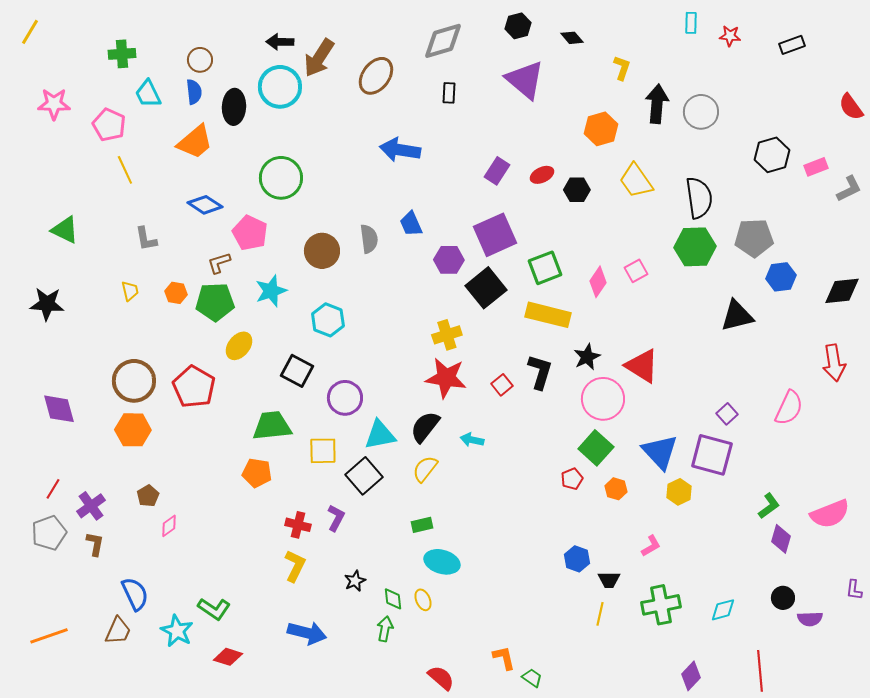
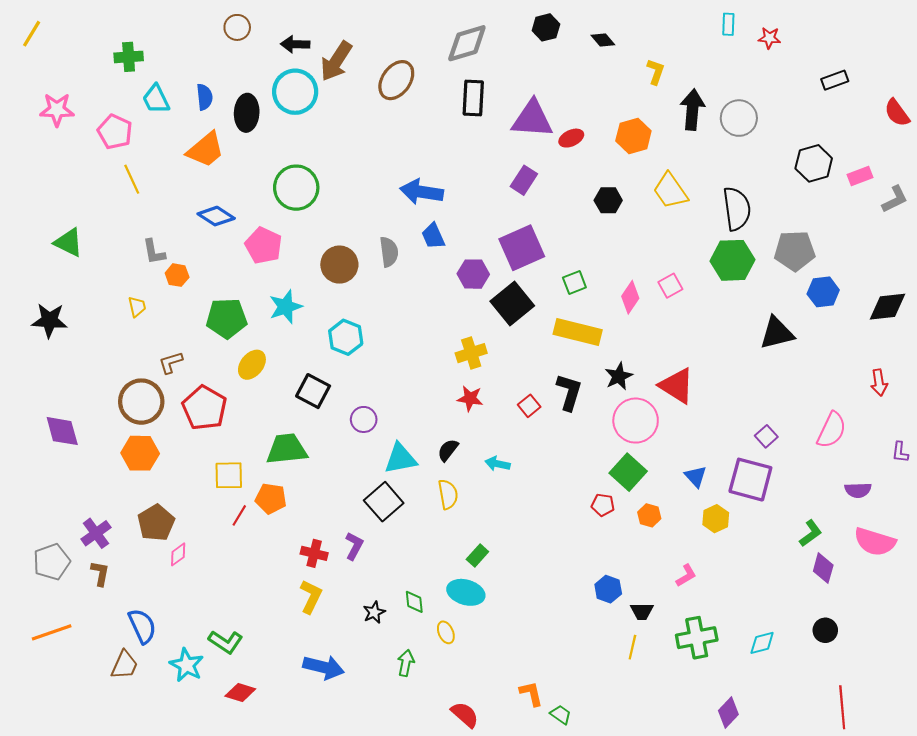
black rectangle: (792, 45) -> (835, 80), moved
brown circle: (200, 60) -> (237, 27), moved
purple triangle: (525, 80) -> (532, 119), moved, turned -36
black rectangle: (449, 93) -> (473, 98), size x1.6
blue arrow: (400, 150) -> (422, 192), moved
red ellipse: (542, 175) -> (571, 138), moved
brown L-shape: (219, 263) -> (171, 363), moved
green square: (545, 268) -> (574, 282), size x0.7
orange hexagon: (176, 293) -> (177, 275), moved
red arrow: (834, 363) -> (879, 383), size x0.7
red star: (446, 378) -> (470, 398), size x0.6
purple circle: (345, 398) -> (364, 419), size x0.7
black semicircle: (425, 427) -> (448, 450), size x0.7
yellow square: (323, 451) -> (229, 475), moved
blue triangle: (660, 452) -> (696, 476), size x0.6
yellow semicircle: (425, 469) -> (448, 494), turned 132
red pentagon: (572, 479) -> (603, 505), turned 30
red line: (53, 489) -> (239, 515), moved
brown pentagon: (148, 496) -> (156, 523), size x1.6
pink semicircle: (830, 514) -> (875, 542), turned 39
green rectangle: (422, 525) -> (477, 555), moved, turned -35
purple L-shape: (854, 590) -> (900, 452), moved
green diamond: (393, 599) -> (414, 602), moved
purple semicircle: (810, 619) -> (858, 490), moved
orange line: (49, 636) -> (52, 632), moved
red line: (760, 671) -> (842, 707), moved

